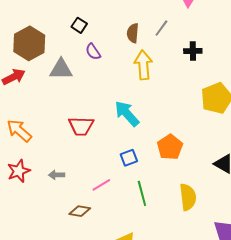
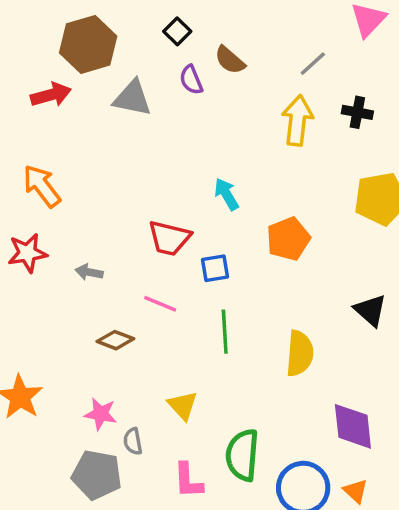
brown semicircle: (133, 33) -> (230, 60), moved, turned -66
yellow arrow: (143, 65) -> (297, 120), moved
cyan arrow: (127, 114) -> (227, 194), size x0.7
red trapezoid: (81, 126) -> (169, 238), moved
orange pentagon: (170, 147) -> (288, 239), moved
pink line: (101, 185) -> (160, 304), turned 42

